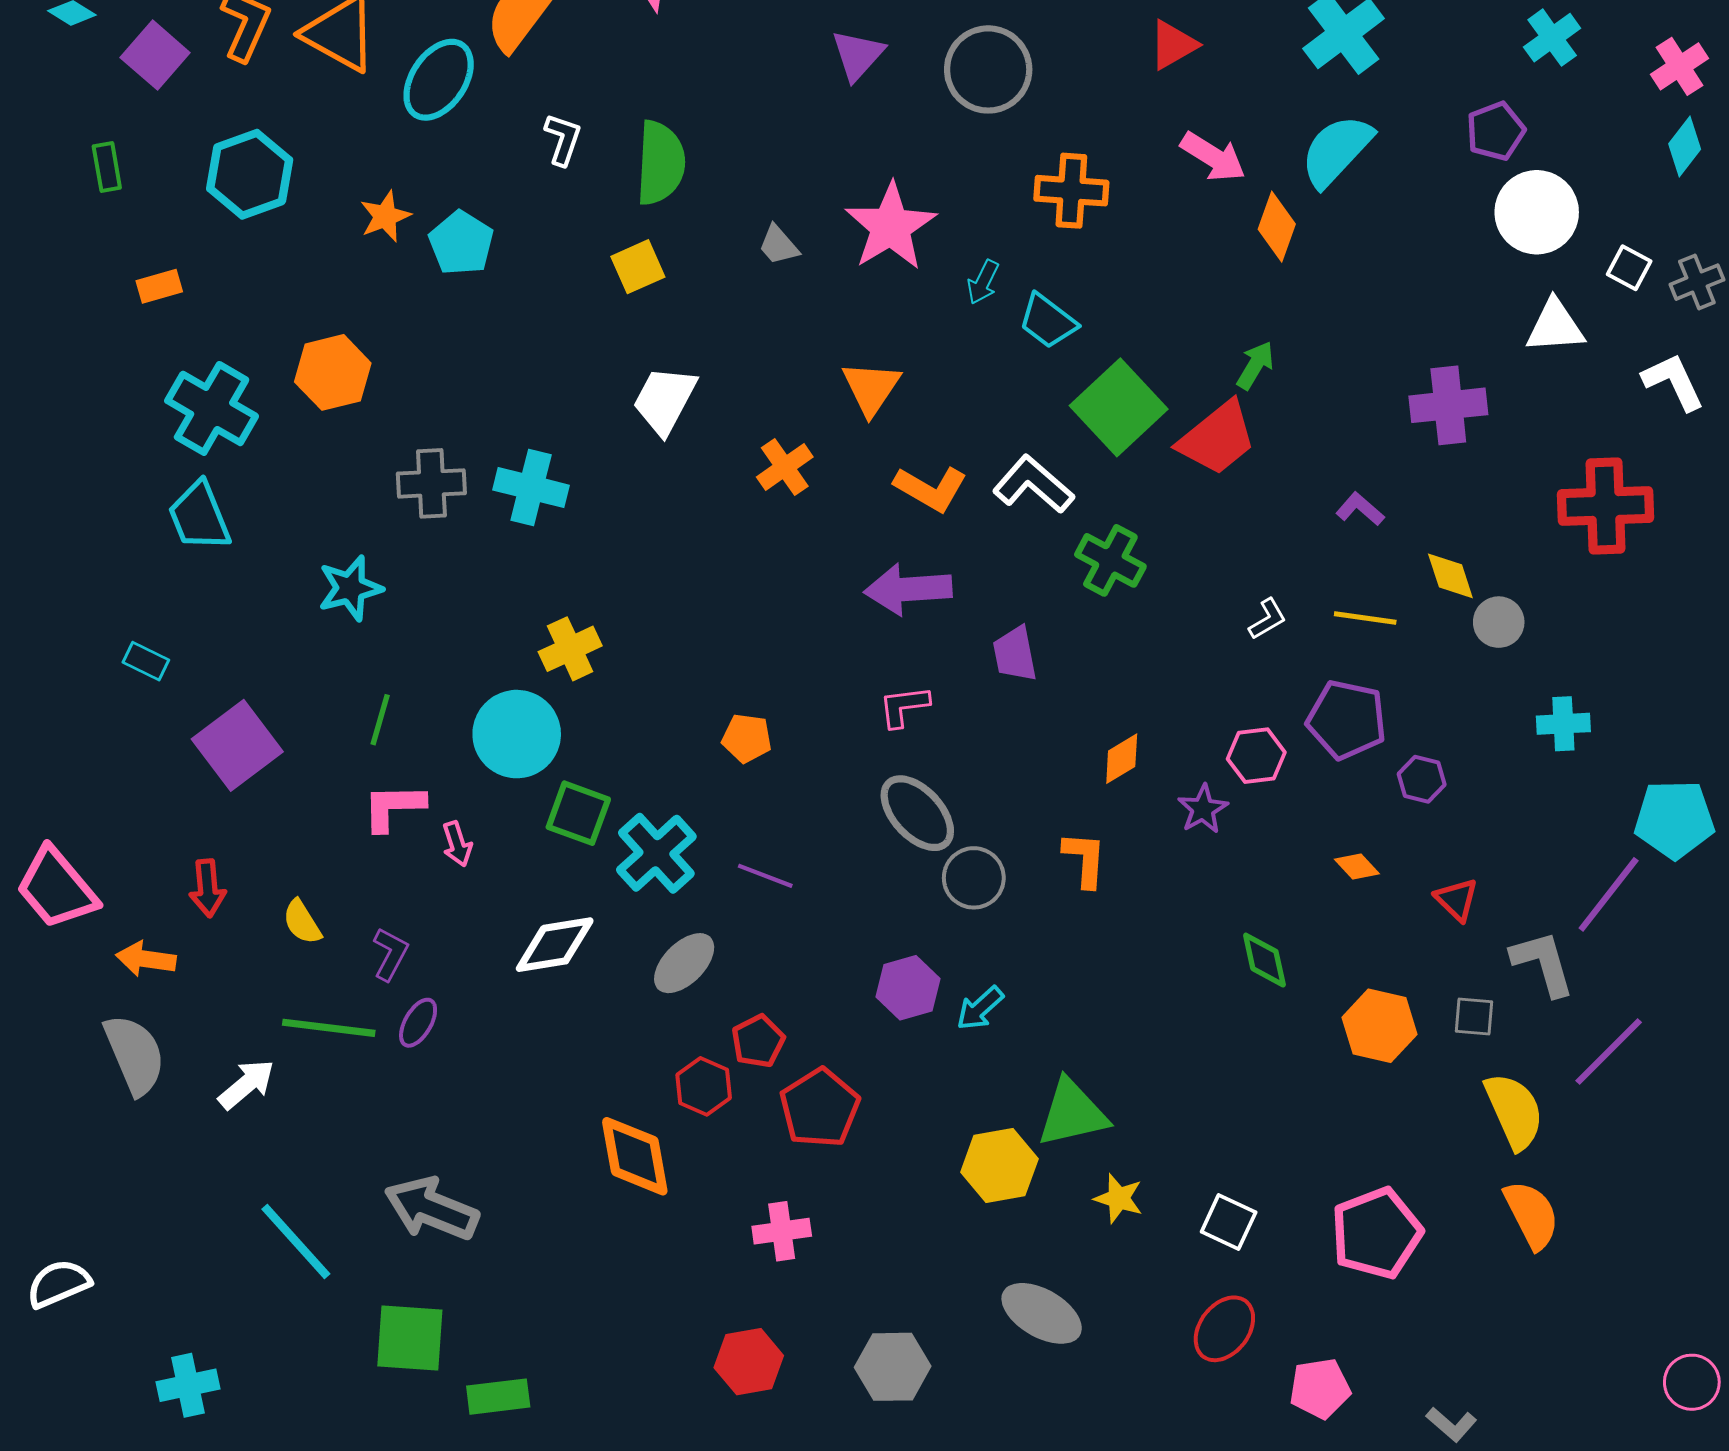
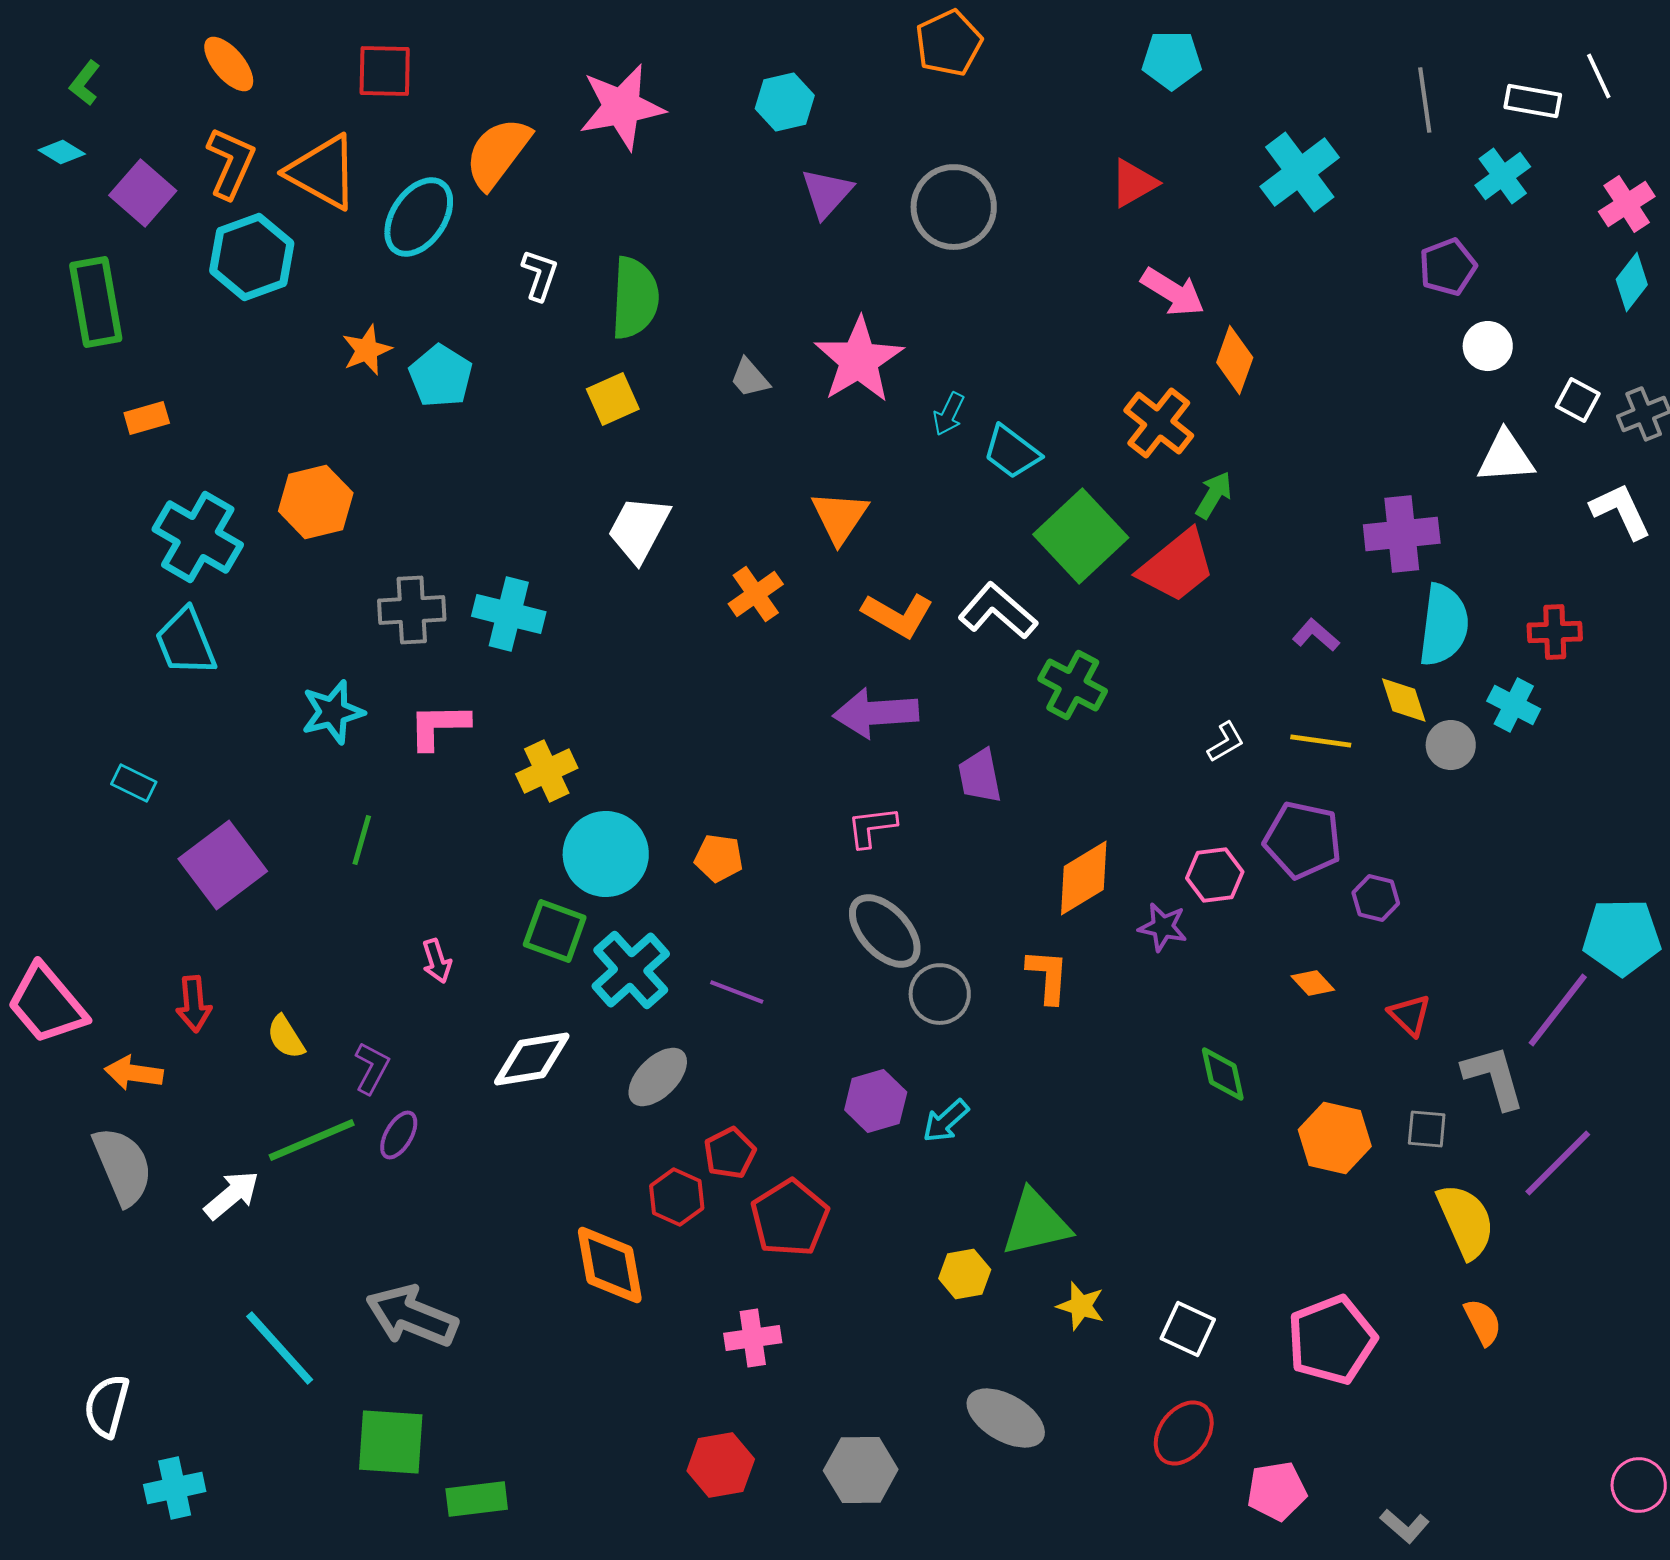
cyan semicircle: (1336, 151) -> (1444, 625), moved, turned 144
green rectangle: (107, 167) -> (96, 302), size x1.8
cyan hexagon: (250, 174) -> (252, 257), moved
orange cross: (1071, 191) -> (1159, 423), moved, turned 34
white circle: (1537, 212) -> (1488, 346), size x0.6
red cross: (1606, 506) -> (1555, 632), size x0.6
cyan cross: (1563, 724) -> (1514, 705), moved, turned 30
cyan circle: (517, 734) -> (606, 854), moved
orange diamond: (1122, 759) -> (1084, 878), size x1.5
pink L-shape: (393, 807) -> (439, 726), moved
purple star: (1203, 809) -> (1163, 927), turned -30
green line: (329, 1028) -> (312, 1140), turned -30
yellow hexagon: (999, 1165) -> (965, 1274), size x0.7
orange semicircle: (1532, 1215) -> (1483, 1322), size x0.7
white semicircle: (59, 1284) -> (107, 1406), moved, turned -52

